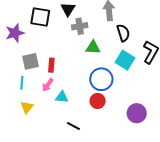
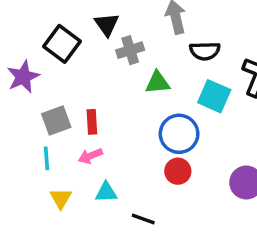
black square: (40, 17) -> (62, 44), turned 35
black semicircle: (123, 33) -> (205, 51), turned 114
pink arrow: (48, 85) -> (90, 156), turned 40
cyan triangle: (62, 97) -> (106, 192), moved

